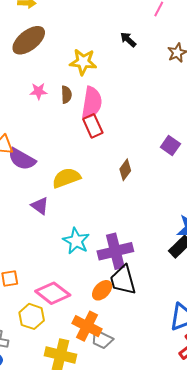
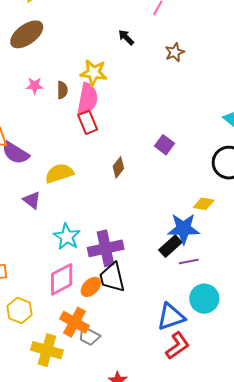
yellow star: (83, 62) -> (94, 73), moved
pink diamond: (53, 293) -> (62, 279), moved, turned -68

